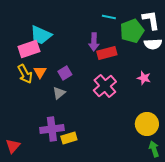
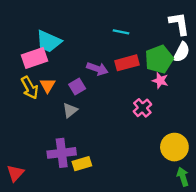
cyan line: (109, 17) -> (121, 32), moved
green pentagon: (132, 31) -> (159, 59), moved
purple arrow: (94, 42) -> (97, 69), moved, turned -72
white semicircle: (153, 44) -> (182, 52), turned -60
pink star: (144, 78) -> (160, 81), moved
pink cross: (105, 86) -> (142, 108), moved, size x0.7

